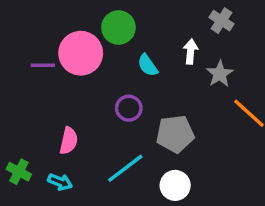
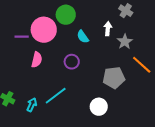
gray pentagon: (175, 134) -> (114, 78), moved
pink semicircle: (69, 141) -> (37, 60), moved
cyan line: (125, 168) -> (56, 96), moved
cyan arrow: (60, 182) -> (32, 105), turned -88

